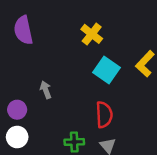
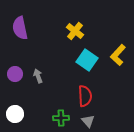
purple circle: (17, 110) -> (15, 74), moved

